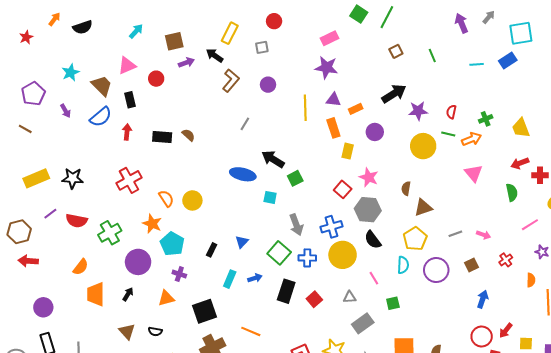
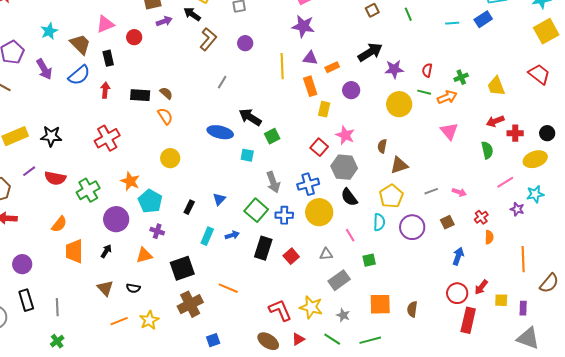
purple arrow: (65, 111) -> (44, 69), size x1.5
orange semicircle: (166, 198) -> (165, 116), moved
orange semicircle: (531, 280) -> (489, 237), moved

